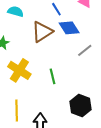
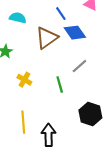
gray line: (85, 50) -> (79, 66), moved
yellow cross: (19, 70) -> (24, 80), size x0.6

